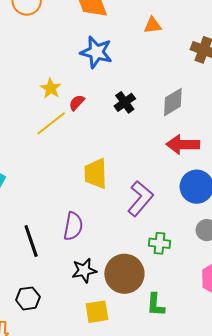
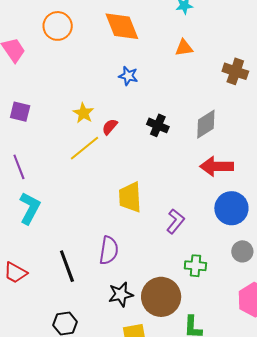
blue star: (96, 52) -> (128, 76), size x0.6
black cross: (125, 102) -> (158, 125), turned -30
purple L-shape: (140, 199) -> (175, 221), size x0.7

